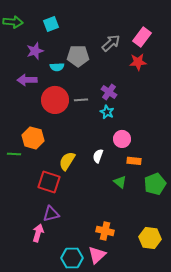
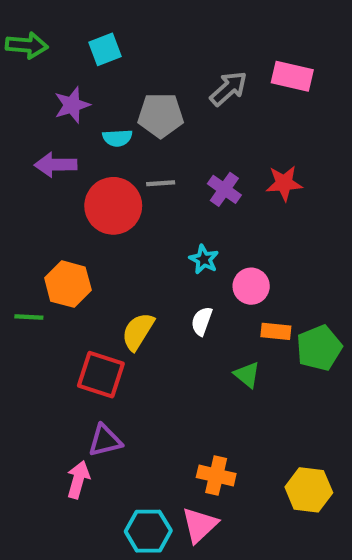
pink rectangle: (142, 37) -> (292, 76), turned 66
red star: (138, 62) -> (284, 183), moved
gray line: (81, 100) -> (161, 183), moved
cyan star: (107, 112) -> (204, 259), moved
green pentagon: (155, 184) -> (319, 348), moved

